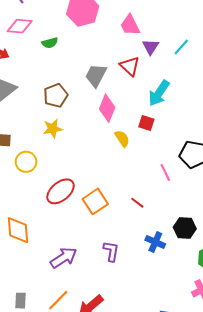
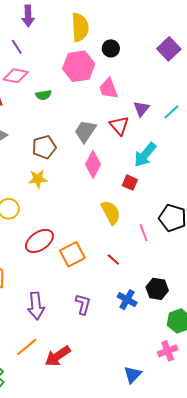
pink trapezoid: (130, 25) -> (109, 88), moved
yellow semicircle: (122, 139) -> (111, 212), moved, size x1.4
purple arrow: (64, 258) -> (36, 306), turned 112

